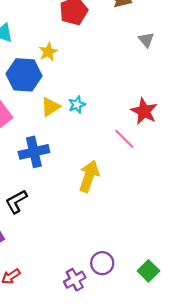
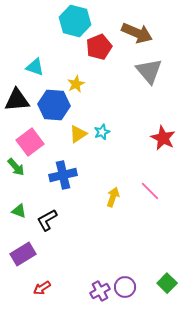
gray triangle: (146, 40) -> (149, 71), moved, size x1.8
pink line: (124, 139) -> (150, 191), moved
yellow arrow: (89, 176) -> (113, 197), size x0.7
purple circle: (102, 263) -> (125, 287), moved

